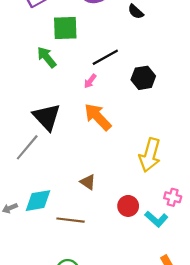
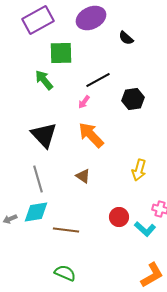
gray line: (27, 147) -> (38, 179), moved, turned -56
yellow arrow: (150, 155) -> (139, 170), size x0.7
brown triangle: (88, 182) -> (83, 176), moved

